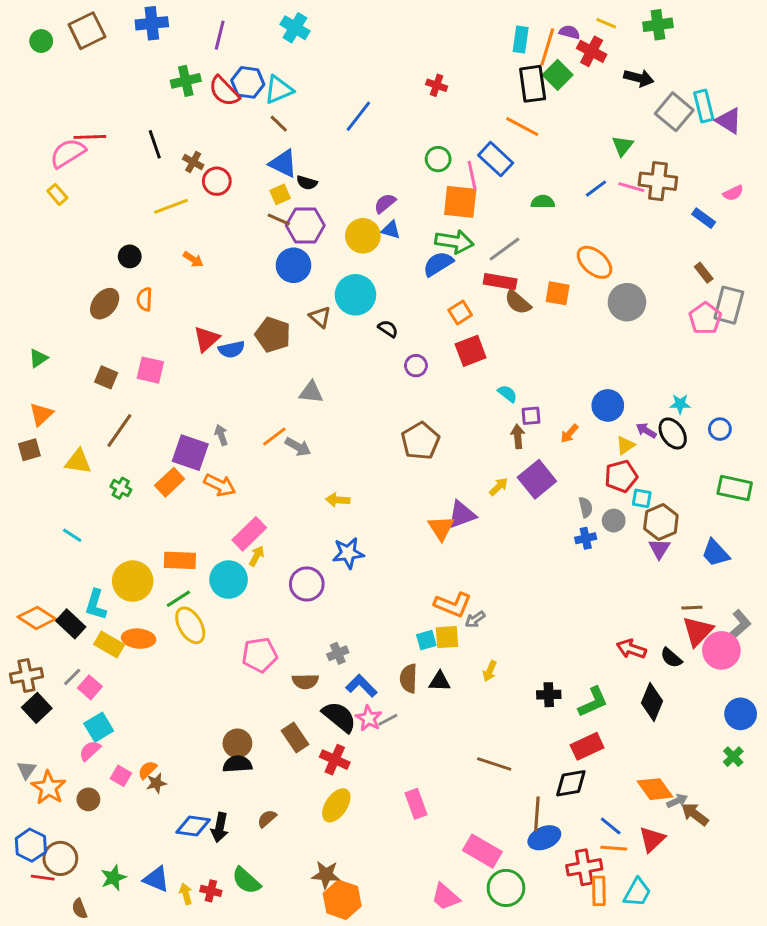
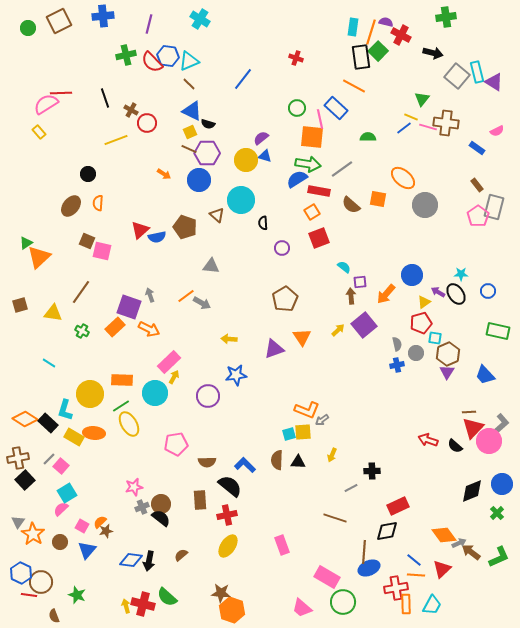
yellow line: (606, 23) -> (411, 117), moved
orange arrow: (193, 259) -> (164, 174), moved
red rectangle: (500, 282) -> (319, 191), moved
black semicircle: (388, 329) -> (263, 223), turned -128
brown square: (106, 377) -> (87, 241), moved
orange triangle: (41, 414) -> (39, 257), moved, size x1.4
orange arrow: (569, 433) -> (386, 294), size x1.5
purple triangle: (462, 515) -> (274, 349), moved
orange triangle: (441, 528) -> (302, 337), moved
gray cross: (338, 653) -> (142, 507), moved
green L-shape: (593, 702) -> (499, 557), moved
black diamond: (652, 702) -> (472, 491), moved, turned 45
pink star: (369, 718) -> (134, 487), moved, turned 30
gray line: (388, 720) -> (351, 488), moved
brown rectangle: (295, 737) -> (200, 500), turned 30
red cross: (335, 760) -> (227, 515), turned -36
black semicircle: (237, 764) -> (161, 518), turned 42
green star: (113, 878) -> (77, 595), turned -30
blue triangle: (156, 879) -> (87, 550), moved, turned 48
red cross: (211, 891) -> (143, 604), size x1.6

